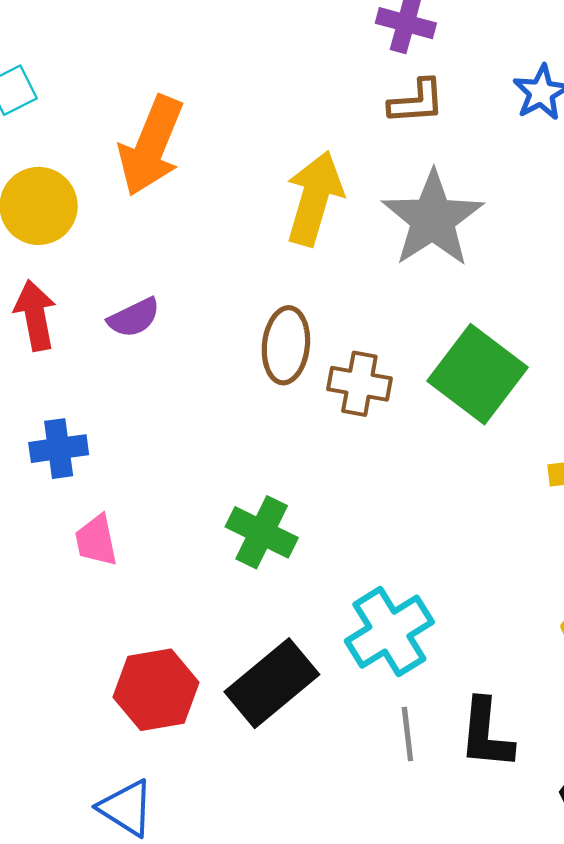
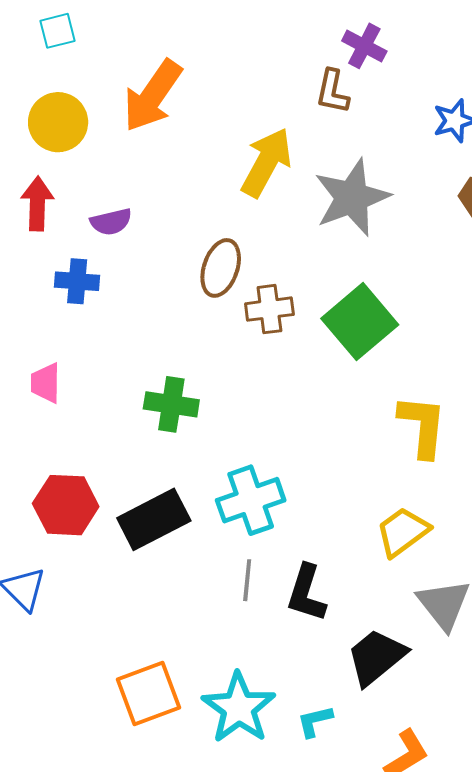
brown L-shape: (417, 102) -> (332, 92), moved, turned 93
brown cross: (359, 384) -> (269, 309), turned -30
blue cross: (59, 449) -> (77, 281), moved
green cross: (262, 532) -> (171, 404), turned -30

